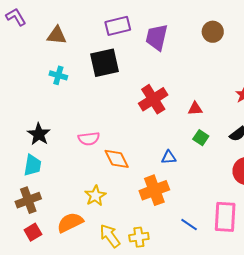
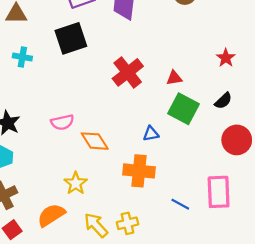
green square: (201, 138) -> (184, 109), size x1.8
orange cross: (154, 190) -> (139, 171), turned 32

